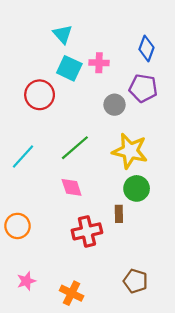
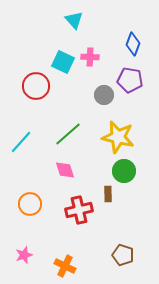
cyan triangle: (63, 34) -> (74, 20), moved
orange circle: (18, 226) -> (30, 204), moved

